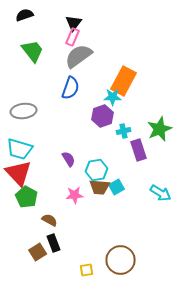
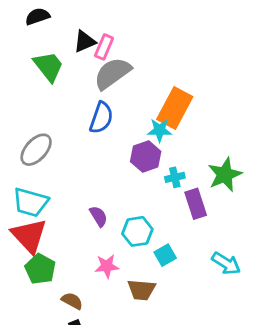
black triangle: (74, 23) -> (85, 41), moved, turned 30
gray ellipse: (24, 111) -> (36, 150), turned -40
brown trapezoid: (100, 187) -> (142, 290), moved

